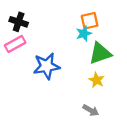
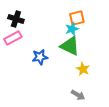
green triangle: (100, 53) -> (70, 46), moved, turned 45
blue star: (47, 66) -> (40, 57), size x0.7

